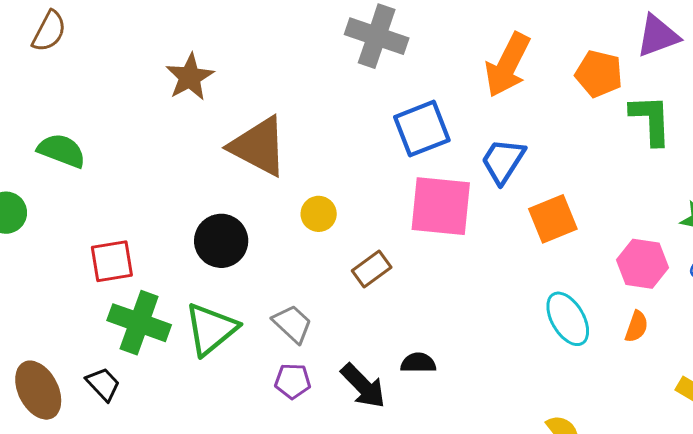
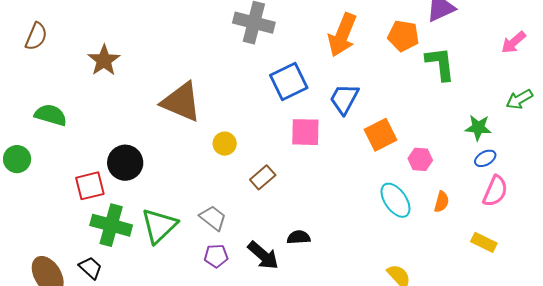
brown star: (190, 77) -> (104, 60), moved
pink square: (441, 206) -> (305, 132), size x0.7
black circle: (221, 241) -> (125, 163), moved
pink hexagon: (642, 264) -> (420, 159), moved, size x0.7

